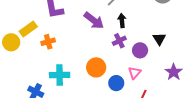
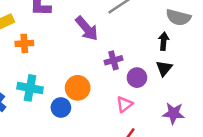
black arrow: (122, 21) -> (164, 41), moved
purple star: (174, 72) -> (173, 113), turned 30
blue circle: (116, 83) -> (61, 107), moved

